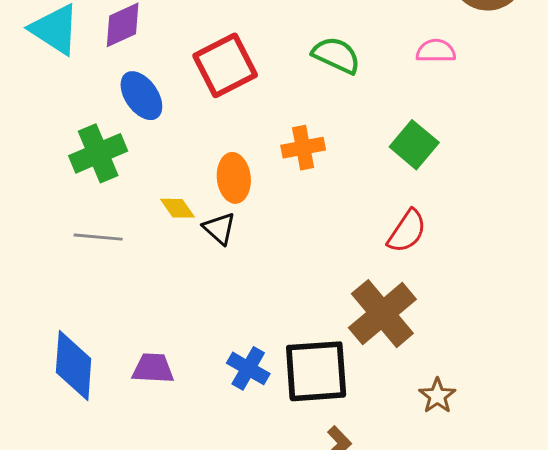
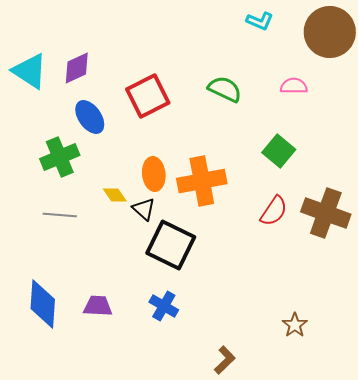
orange cross: (303, 148) -> (202, 181), moved, size x1.6
brown cross: (382, 314) -> (326, 213), moved, turned -30
black square: (316, 371) -> (171, 245), moved, turned 30

